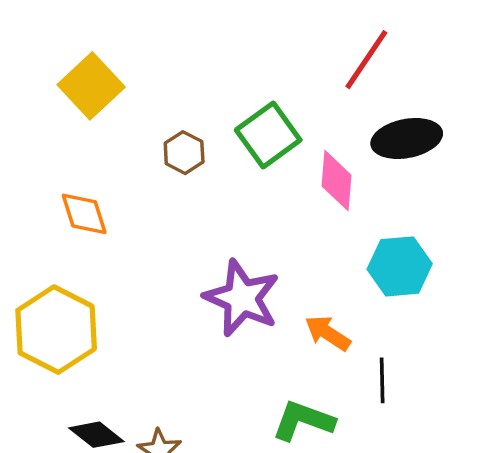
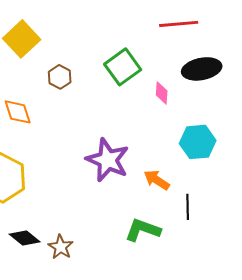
red line: (366, 60) -> (179, 24), turned 51
brown hexagon: (184, 153) -> (60, 77), moved
pink diamond: (337, 181) -> (162, 93), size x0.7

